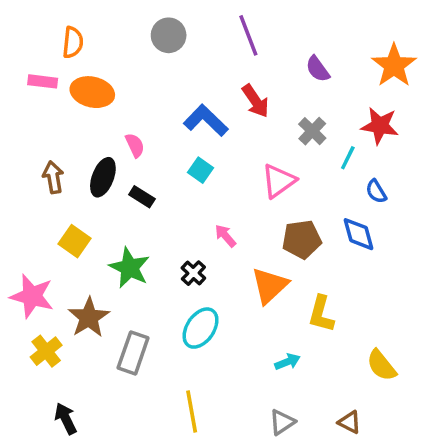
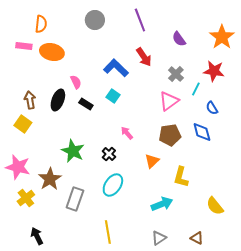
pink triangle: (279, 181) -> (169, 101), moved
black rectangle: (142, 197) -> (86, 104), moved
yellow square: (75, 241) -> (23, 124), moved
orange triangle: (270, 285) -> (152, 161), size x0.7
cyan arrow: (287, 362) -> (162, 204), size x1.5

